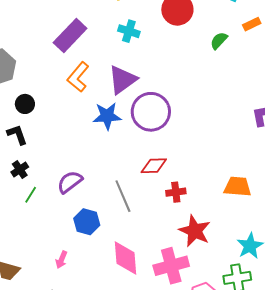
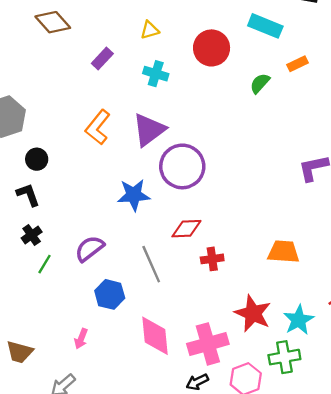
purple rectangle: (70, 35) -> (102, 58), moved, size x0.6
blue star: (107, 116) -> (134, 195), moved
red star: (195, 231) -> (253, 313), moved

